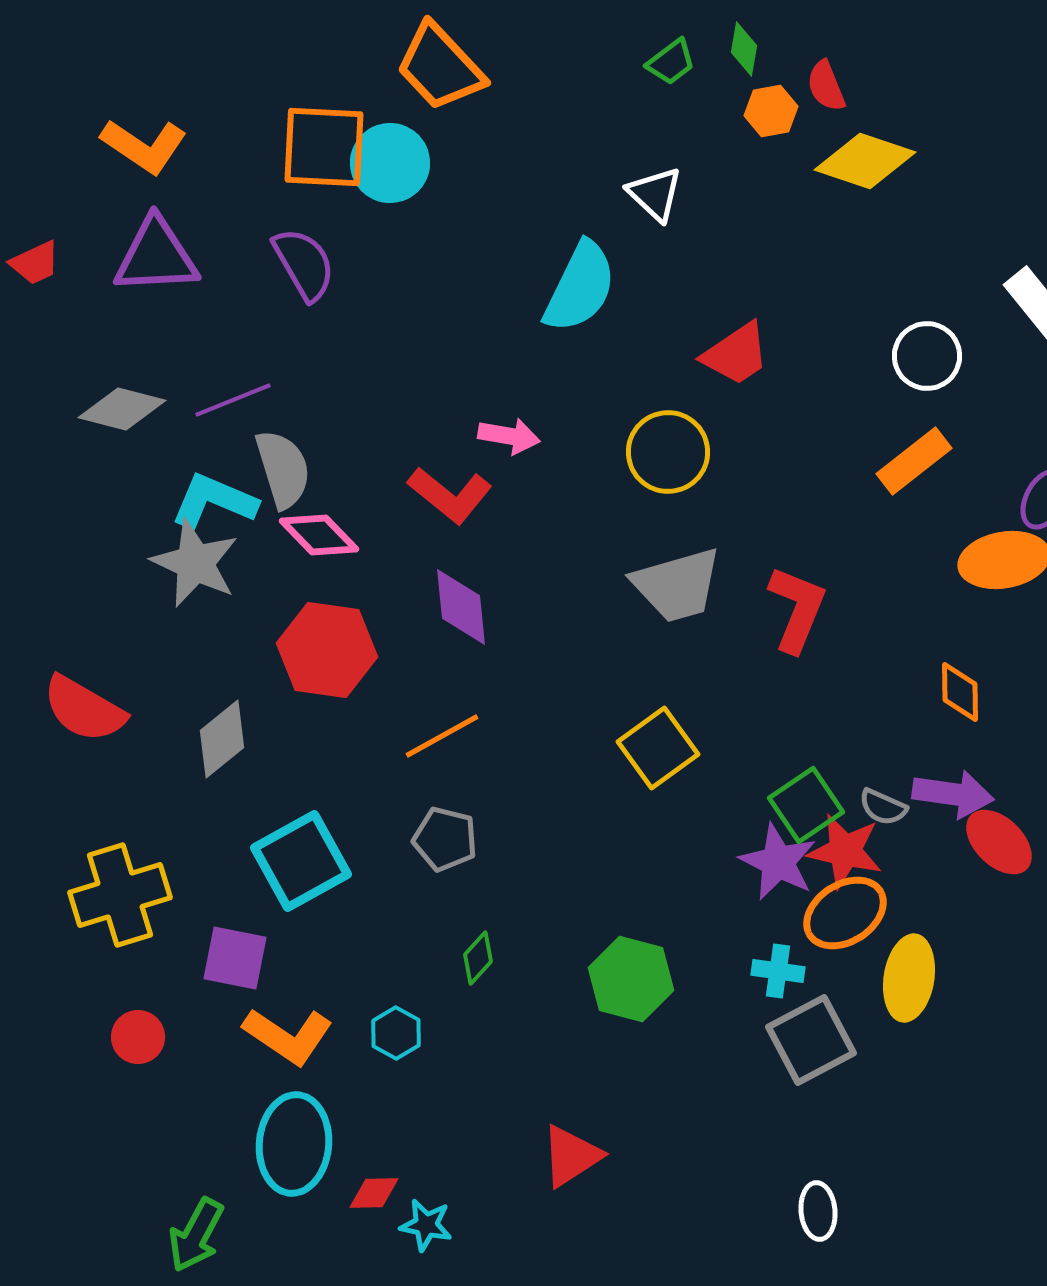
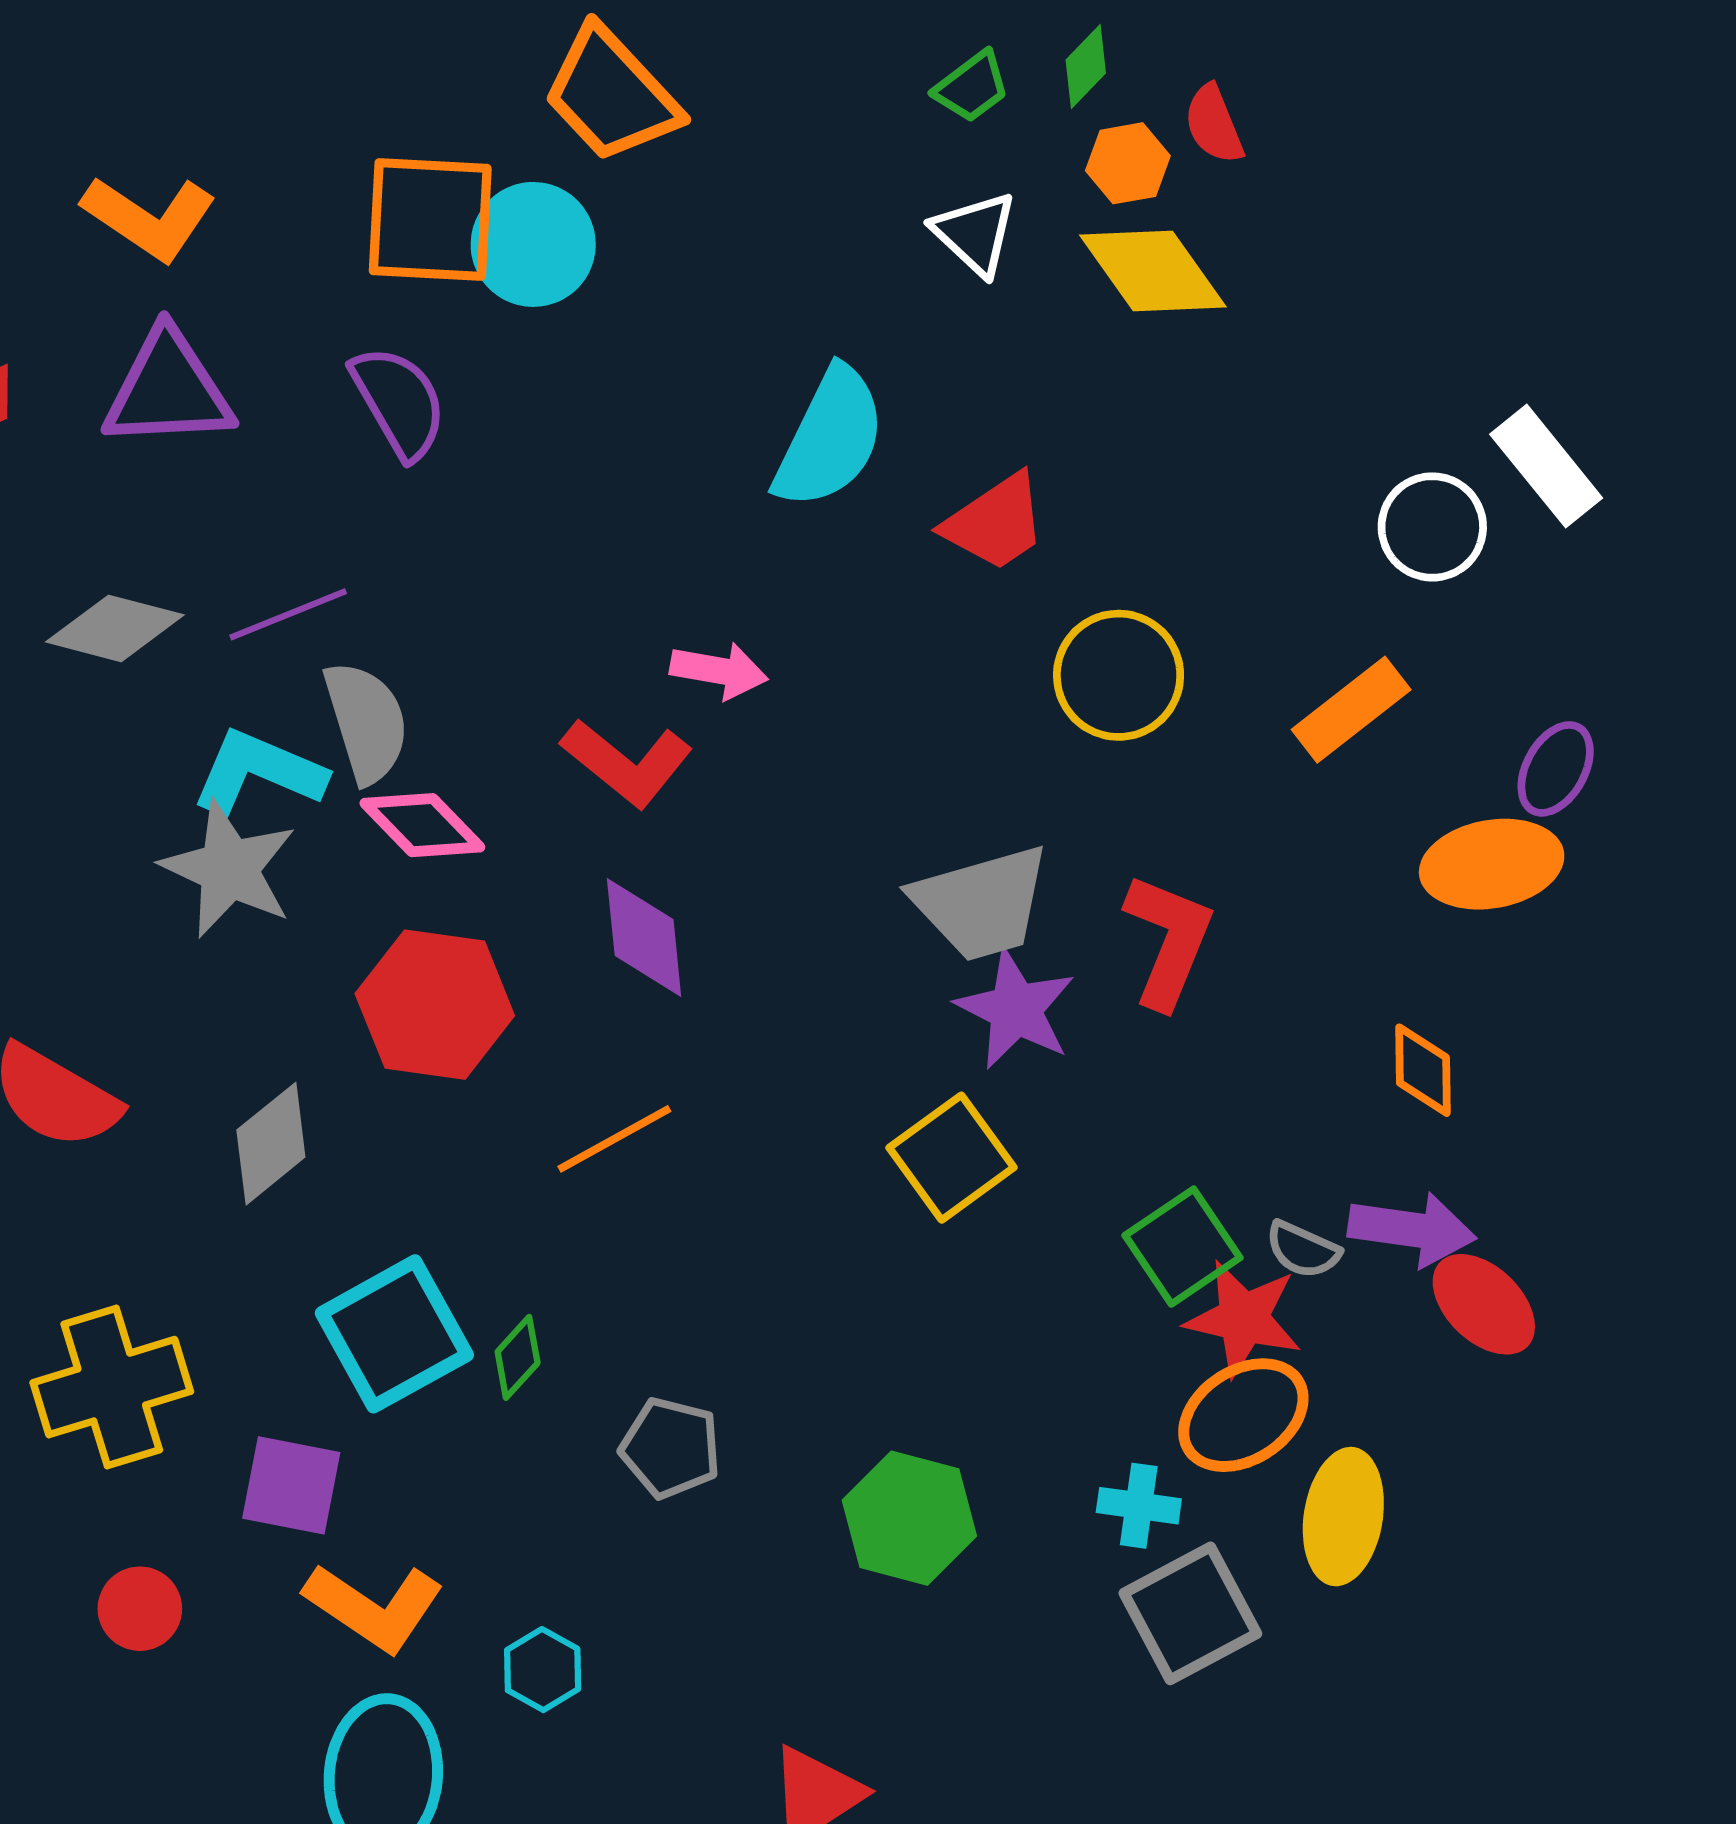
green diamond: (744, 49) -> (1086, 67), turned 34
yellow diamond: (865, 161) -> (1153, 271), moved, turned 36
white triangle: (655, 194) -> (975, 234), moved
red trapezoid: (736, 354) -> (995, 522), moved
white circle: (927, 356) -> (1432, 527), moved
yellow circle: (668, 452) -> (1119, 675), moved
gray pentagon: (445, 839) -> (671, 1448), moved
purple star: (778, 862) -> (1016, 1009), moved
green diamond: (478, 958) -> (518, 1357), moved
cyan hexagon: (396, 1033) -> (543, 1670), moved

